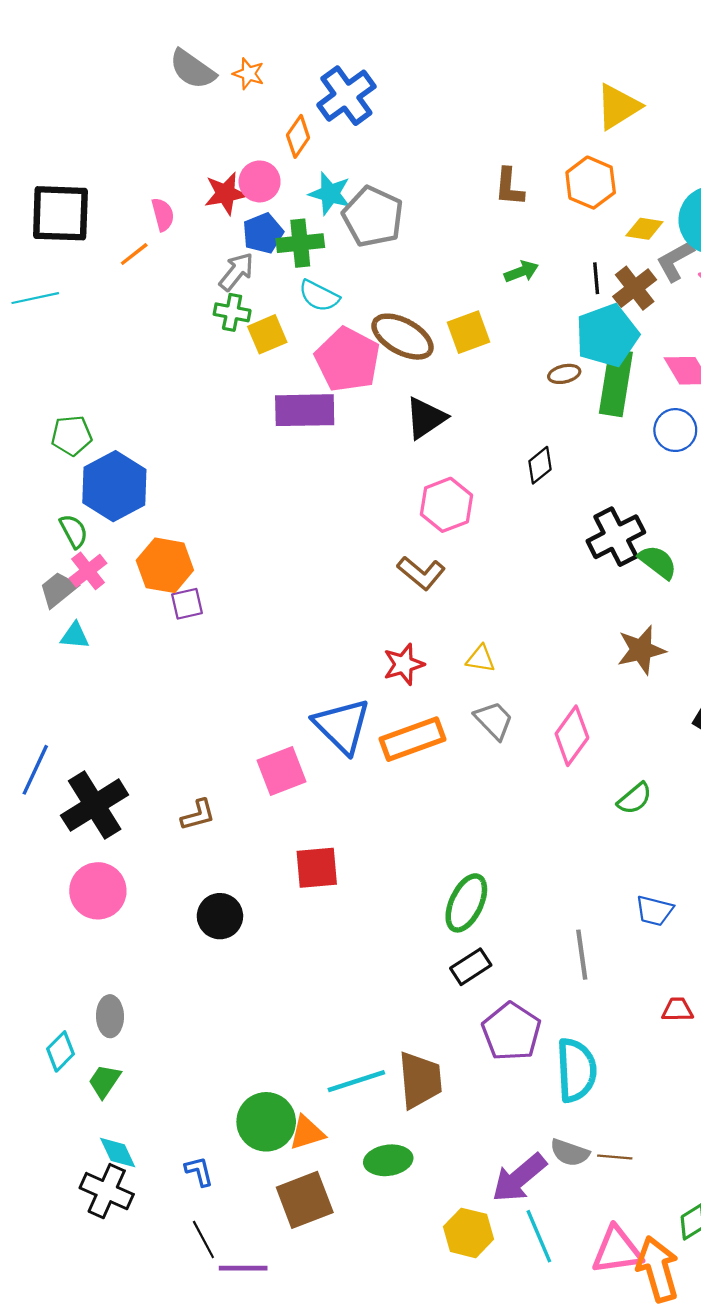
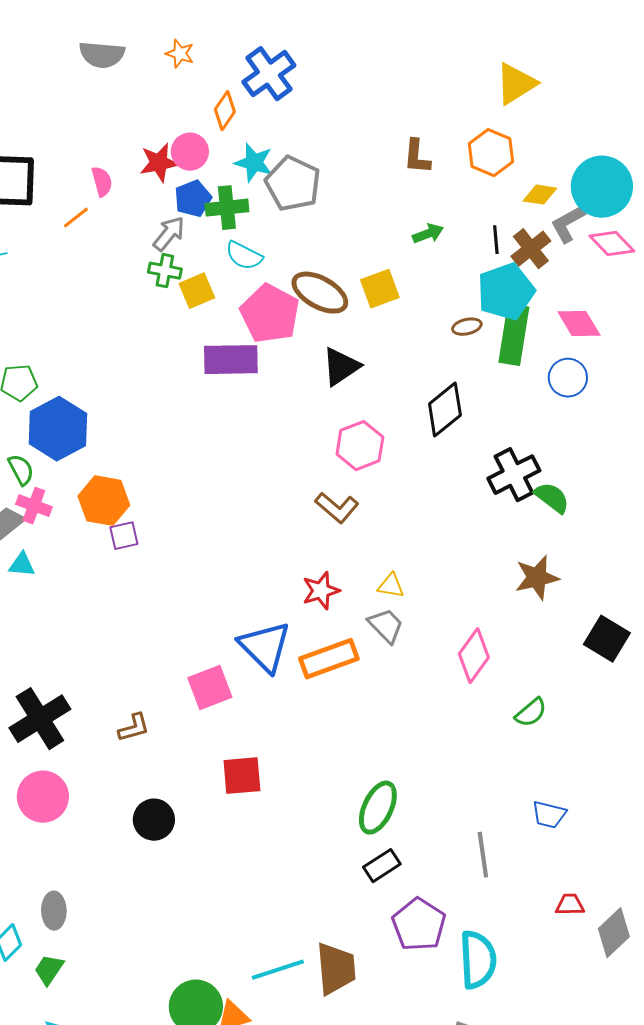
gray semicircle: (192, 69) -> (102, 55), moved, turned -30
black diamond: (540, 465) -> (445, 410), size x1.6
pink cross: (88, 571) -> (34, 506), turned -32
gray trapezoid: (494, 720) -> (386, 626), moved

